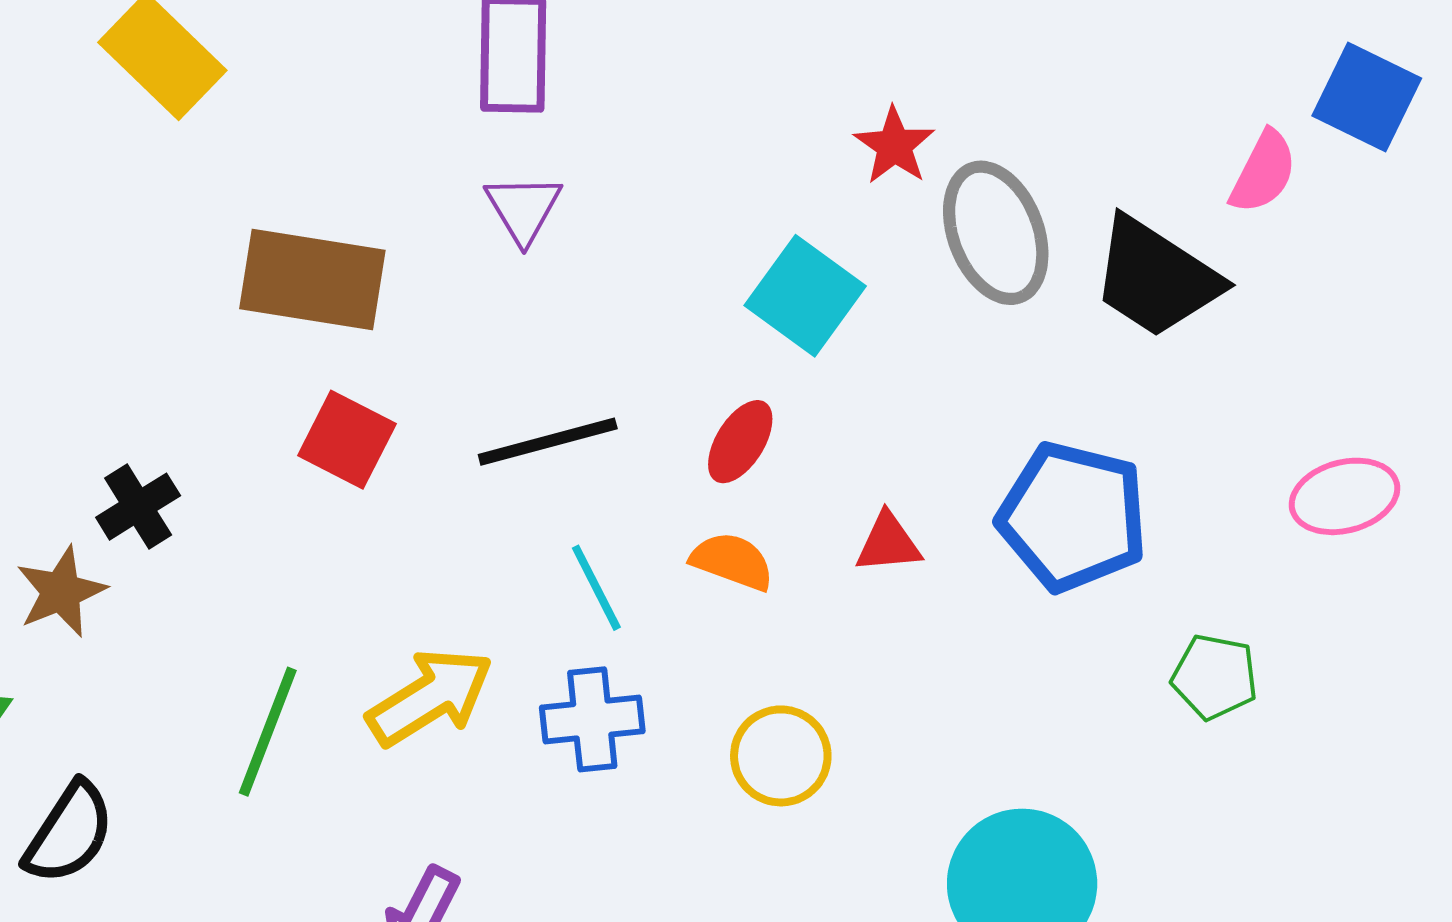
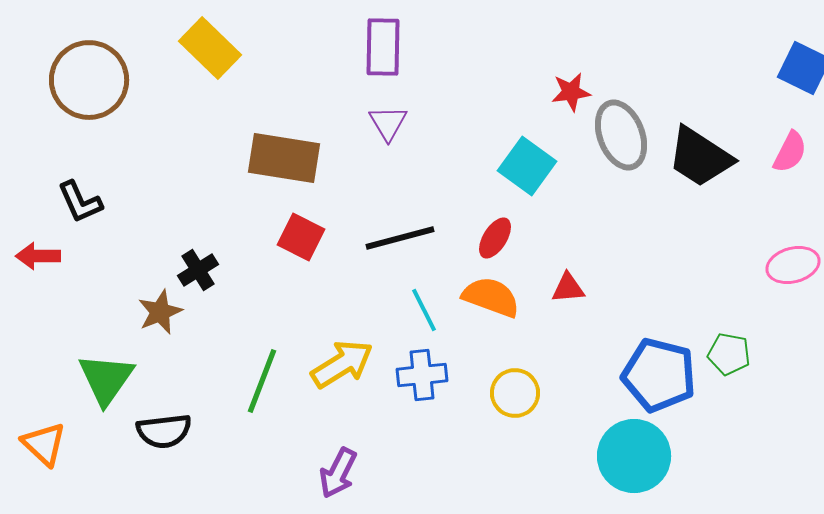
red star: (894, 146) -> (571, 92), turned 30
pink semicircle: (1263, 172) -> (790, 152), moved
blue pentagon: (1073, 517) -> (659, 375), moved
orange semicircle: (732, 561) -> (491, 297), size x1.4
black semicircle: (69, 833) -> (164, 431), turned 50

